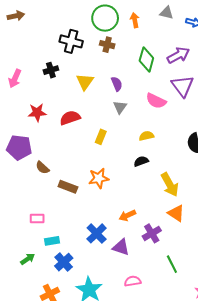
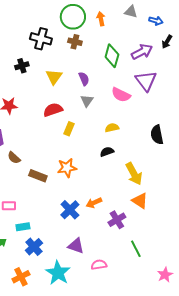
red semicircle: (70, 118) -> (53, 110), moved
blue cross: (97, 233) -> (70, 210), moved
purple triangle: (121, 247) -> (76, 246), moved

